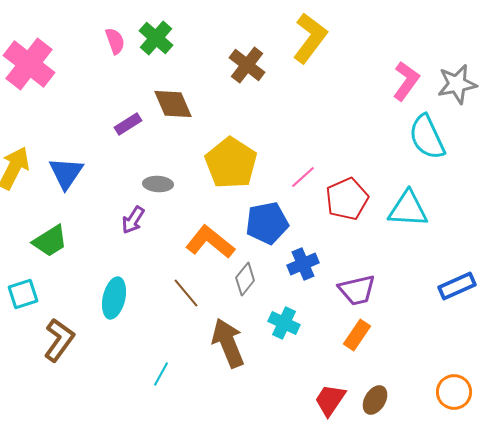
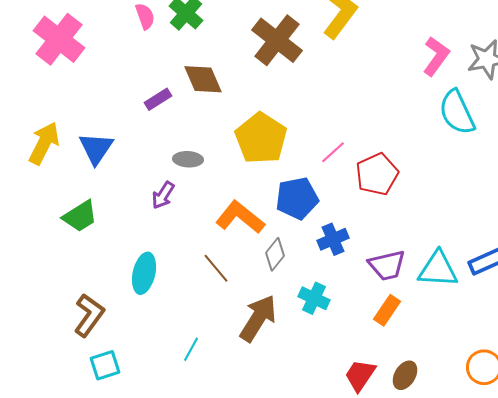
brown cross: (247, 65) -> (277, 40), size x1.4
cyan triangle: (408, 209) -> (438, 269), moved
cyan square: (23, 294) -> (105, 365), moved
brown arrow: (228, 343) -> (258, 318), turned 54

